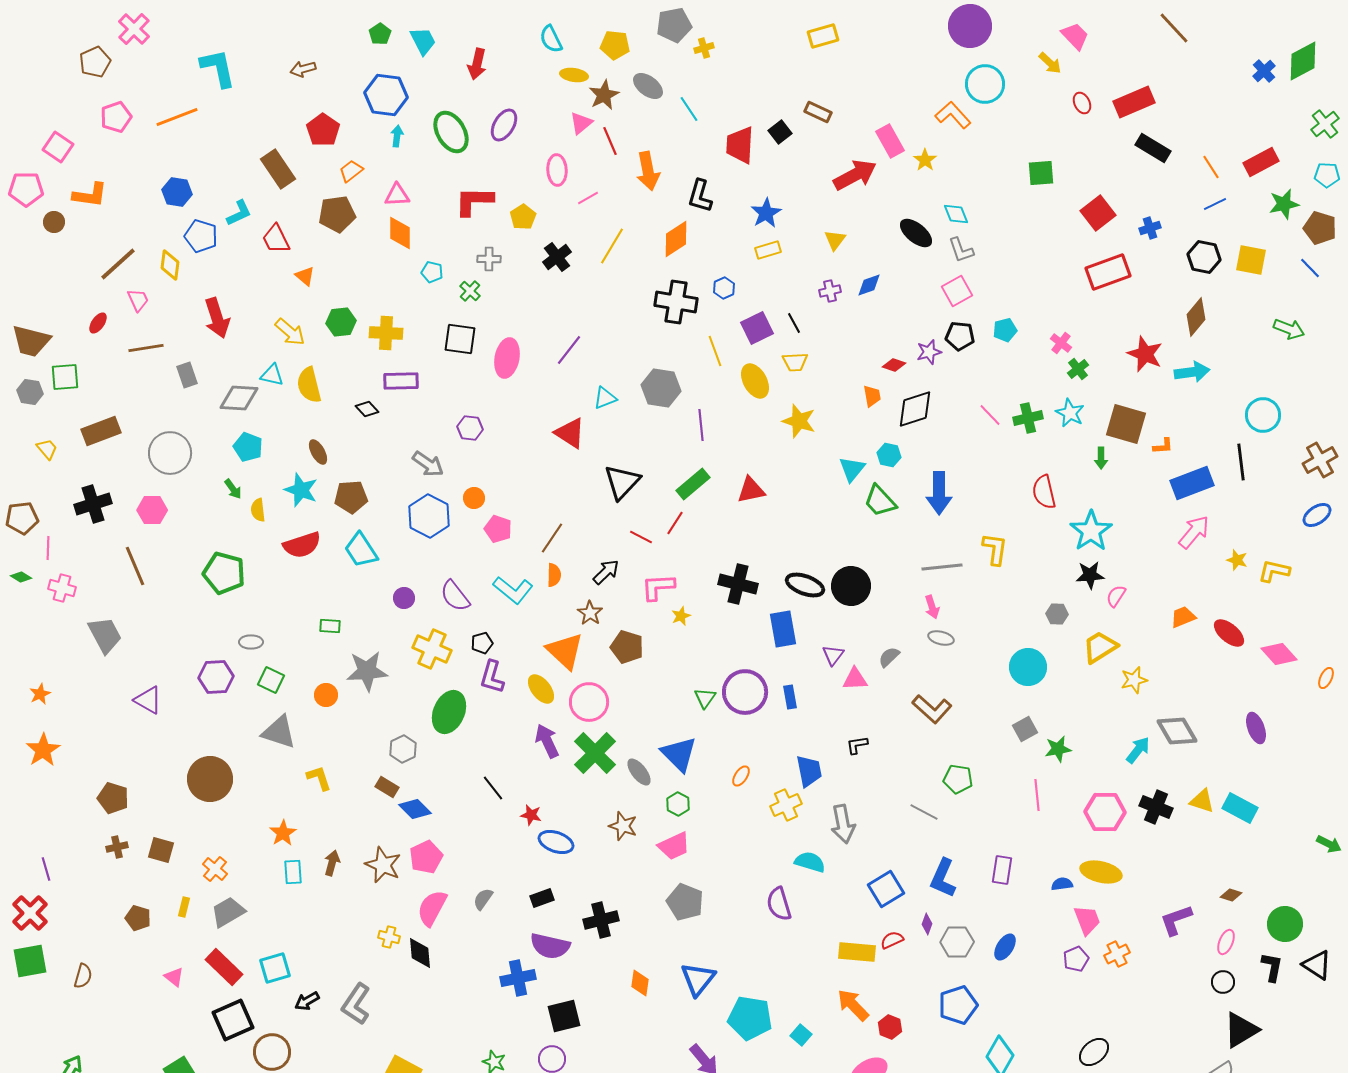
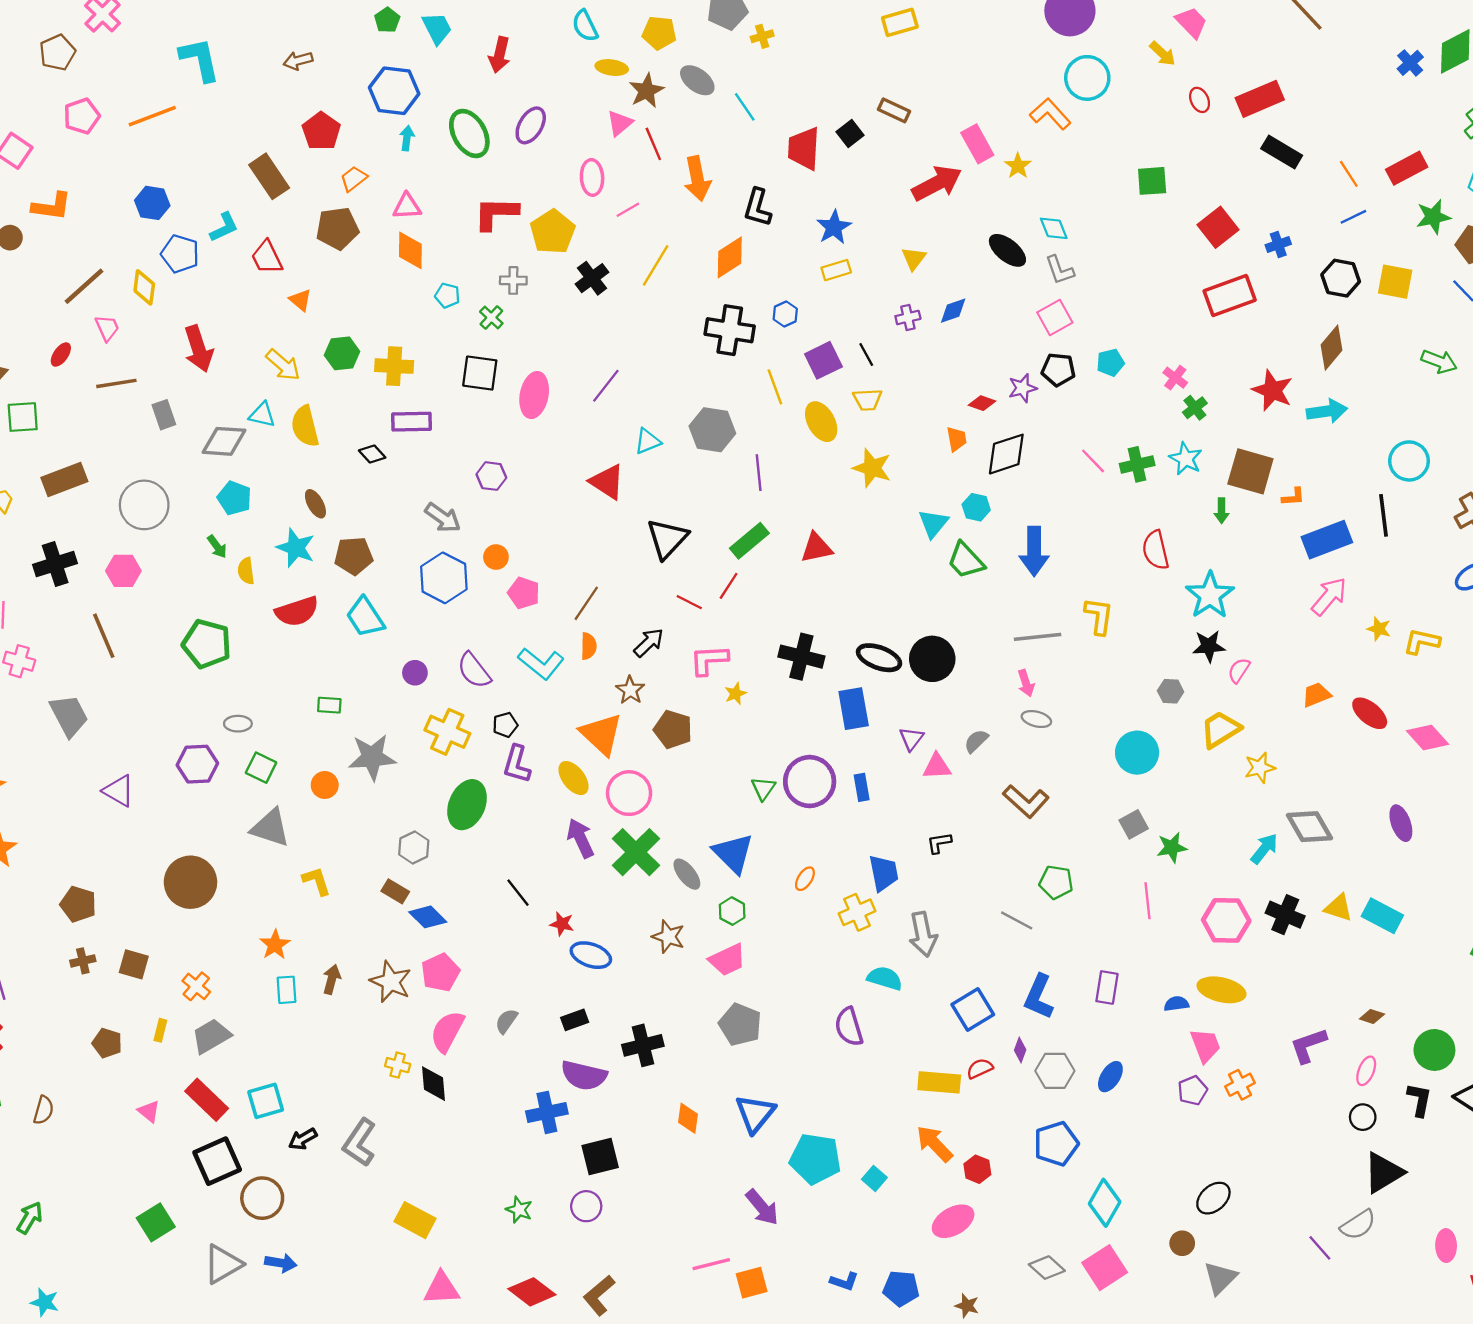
yellow pentagon: (523, 217) -> (553, 232), size x1.5

